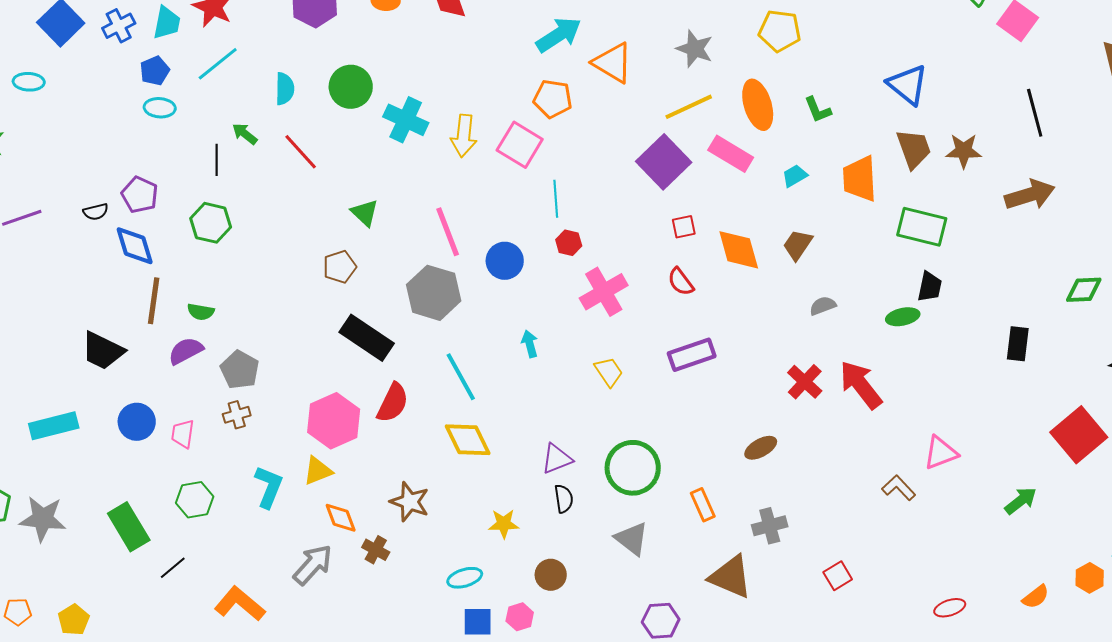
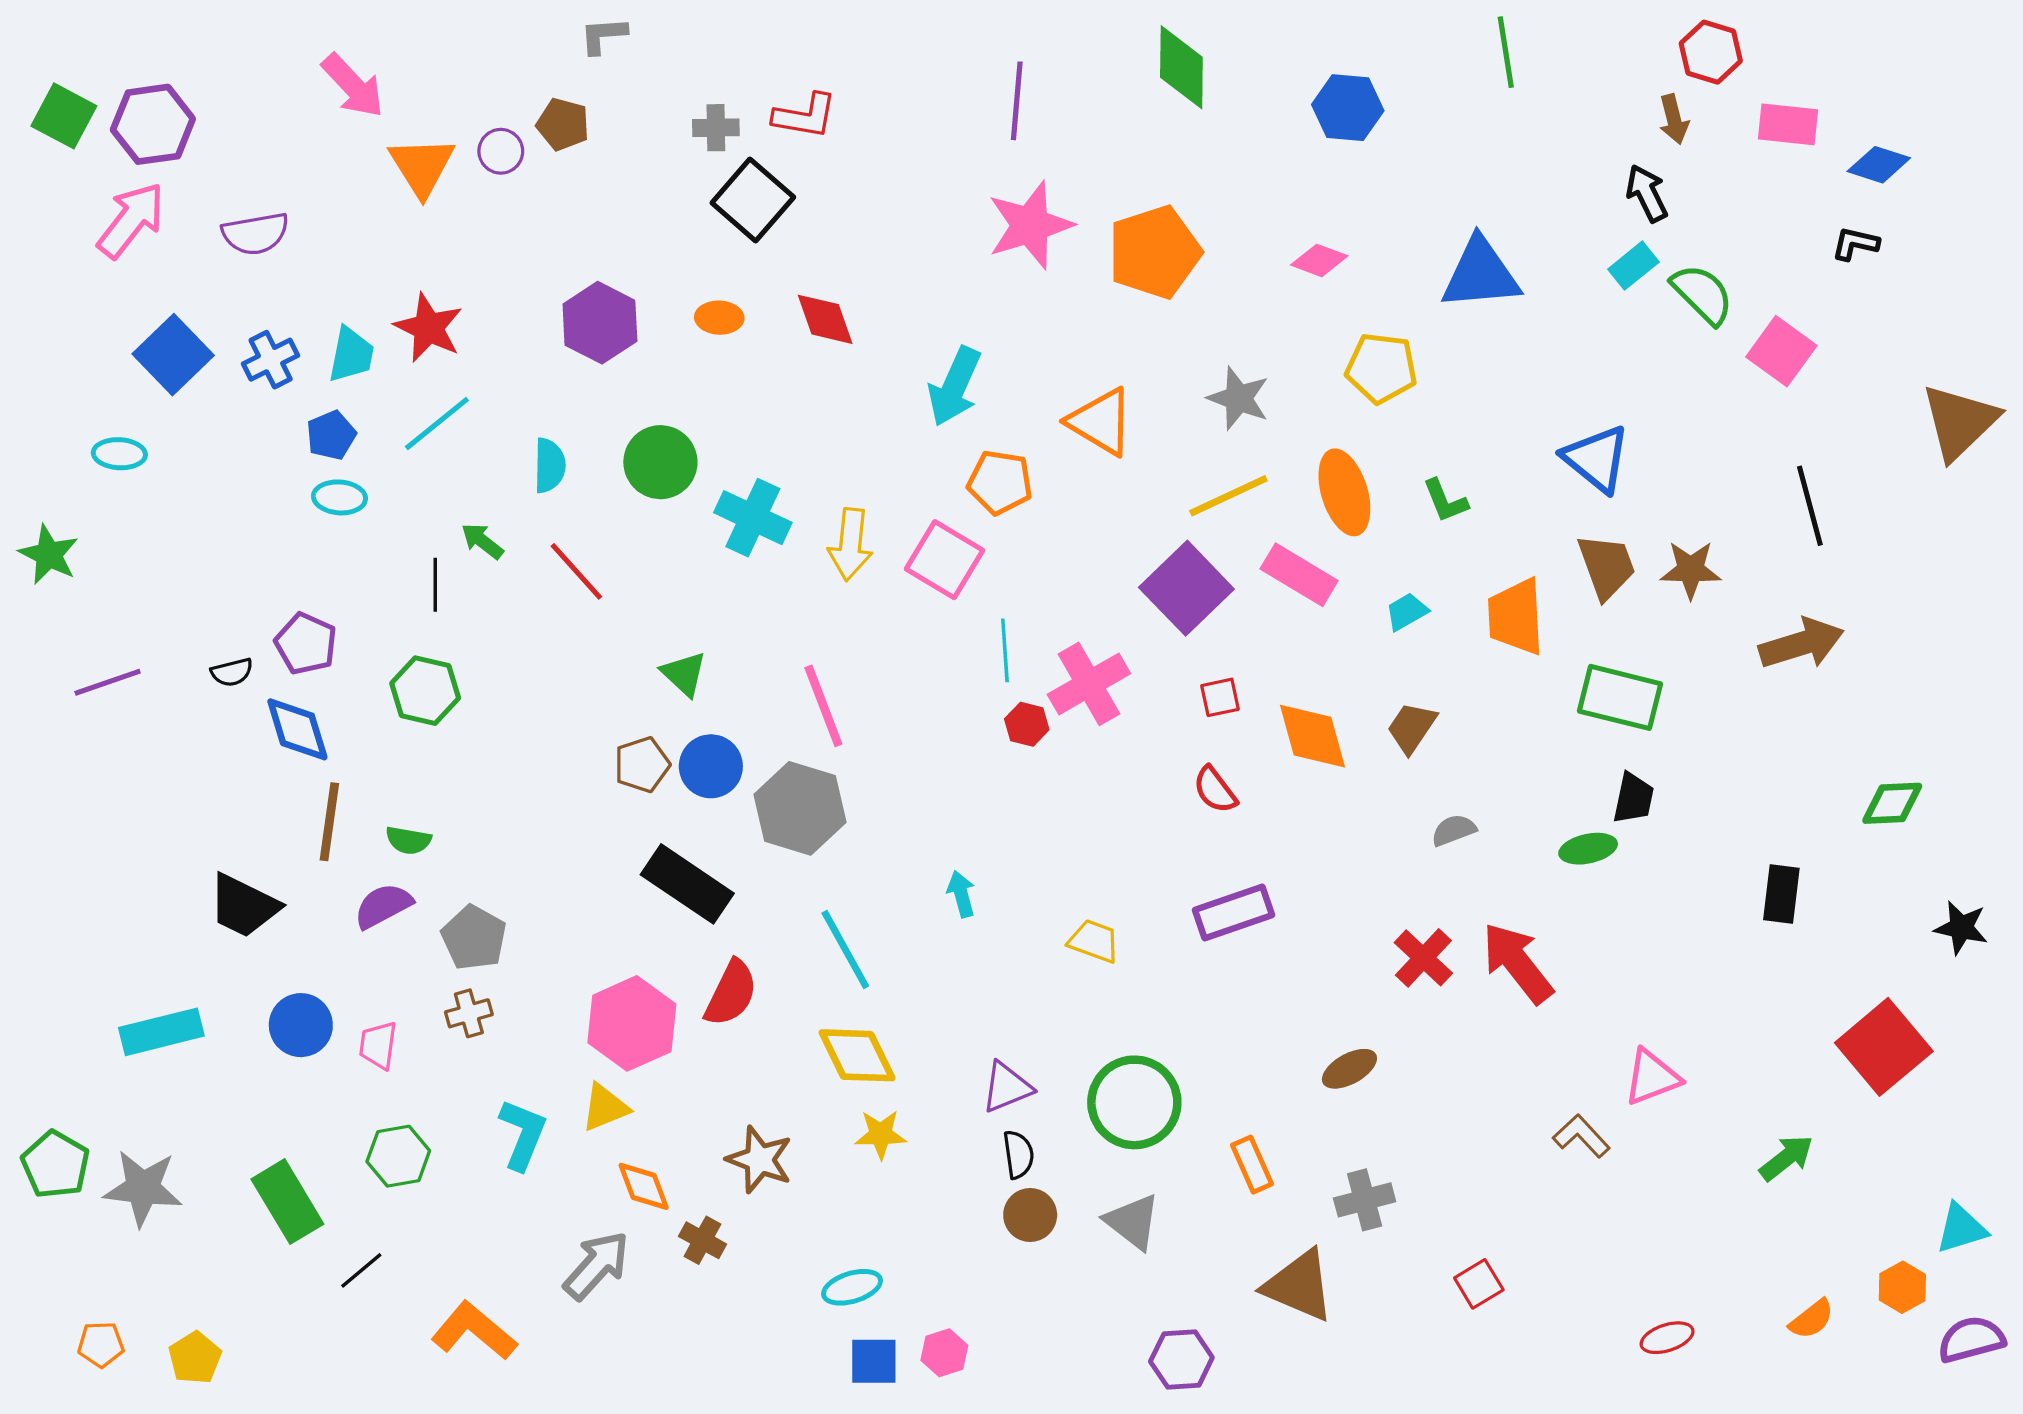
cyan arrow: (559, 35) -> (955, 387), moved, turned 147
blue circle: (505, 261) -> (711, 766), moved
pink cross: (604, 292) -> (1089, 684), moved
yellow trapezoid: (609, 372) -> (1094, 941), turned -36
yellow star: (504, 524) -> (881, 1134), moved
brown circle: (551, 575) -> (1030, 1215), moved

